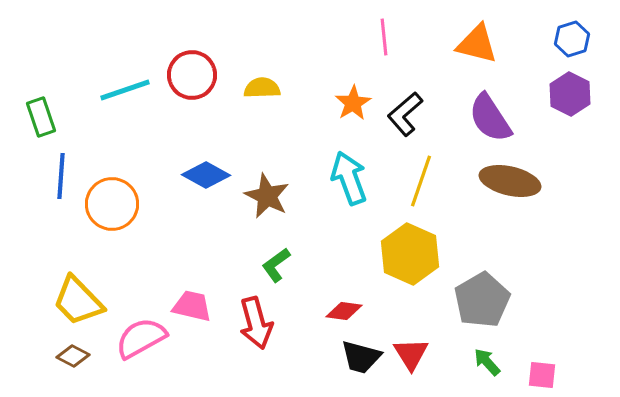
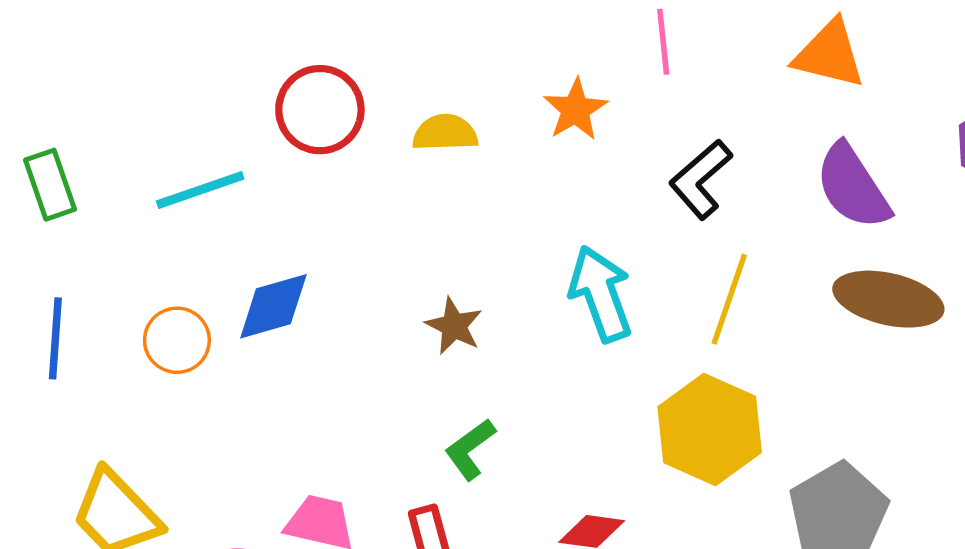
cyan line: (125, 90) -> (200, 190), moved
orange star: (353, 103) -> (576, 110), moved
blue diamond: (206, 175) -> (273, 306), moved, turned -45
blue line: (61, 176) -> (55, 338), moved
brown star: (267, 196) -> (454, 326), size x0.7
orange circle: (112, 204) -> (177, 340), size x0.7

